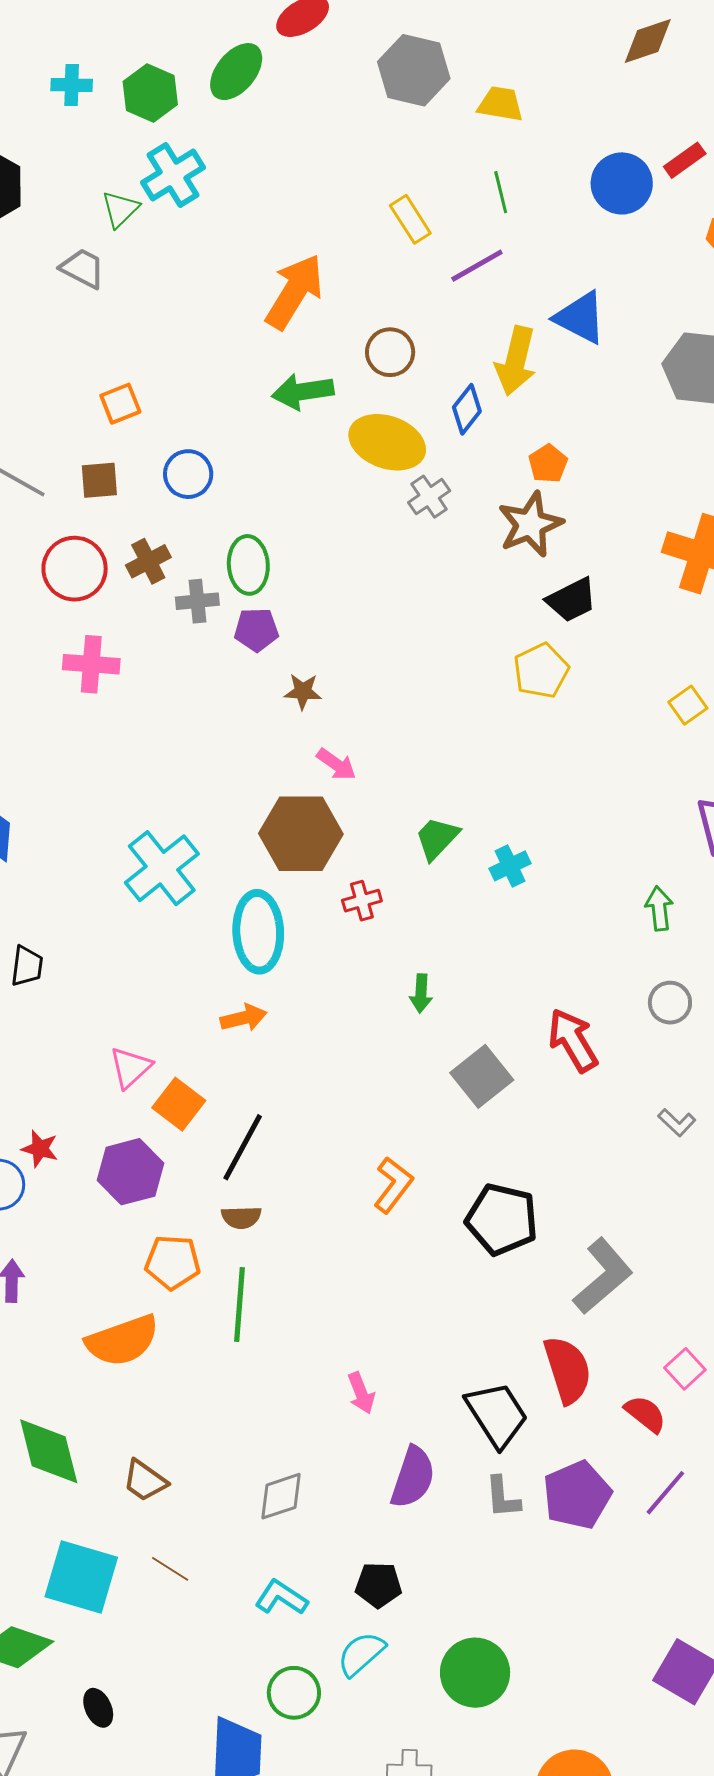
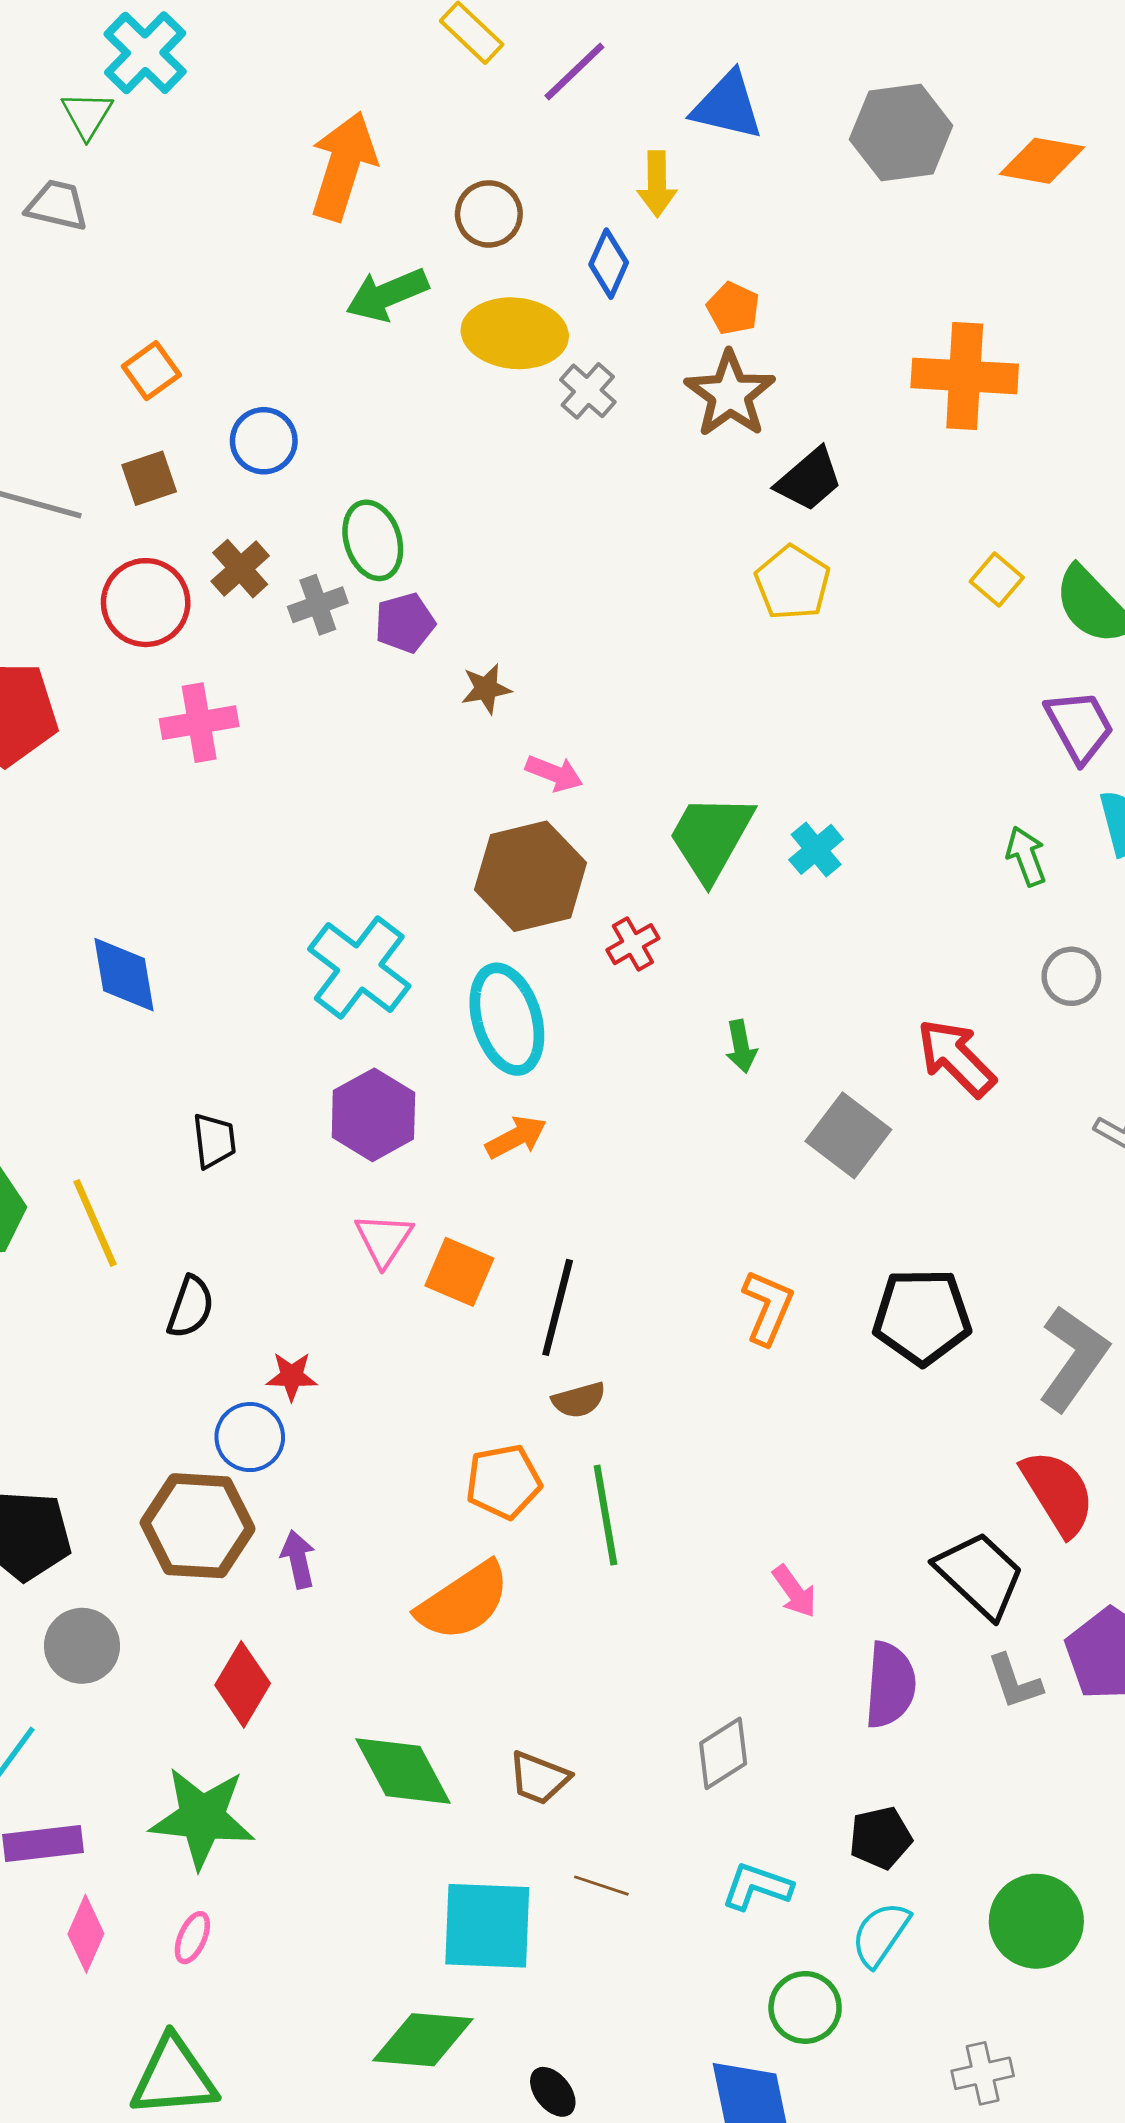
yellow arrow: (516, 361) -> (657, 184), size x0.7
green trapezoid: (437, 838) -> (711, 837), size x1.5
purple hexagon: (130, 1172) -> (373, 1115), moved

